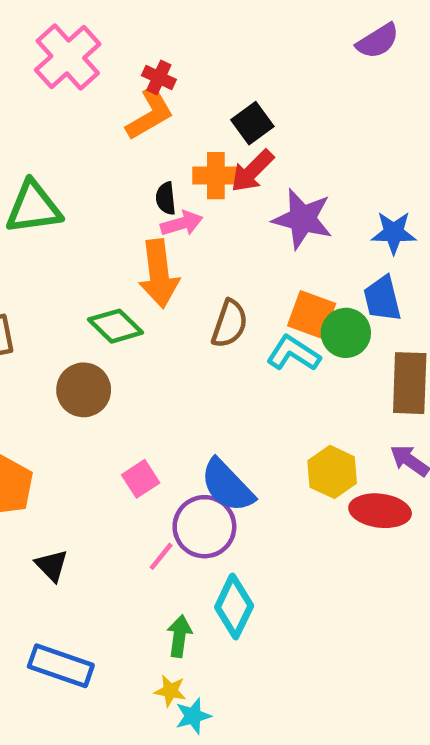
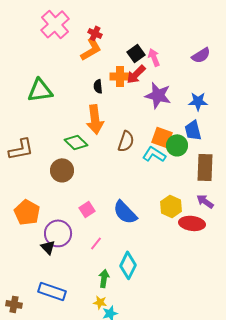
purple semicircle: (378, 41) -> (201, 55), moved
pink arrow: (182, 223) -> (154, 57), moved, turned -96
purple circle: (204, 527) -> (58, 233), moved

